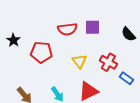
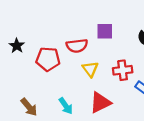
red semicircle: (67, 29) -> (77, 46), moved
red cross: (108, 62) -> (123, 70), turned -36

